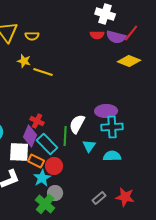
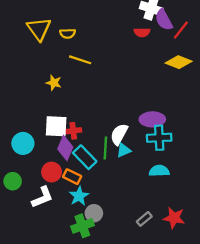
purple semicircle: (116, 37) -> (164, 20), moved, turned 48
yellow star: (24, 61) -> (54, 83), moved
yellow line: (43, 72) -> (80, 60), moved
red cross: (37, 121) -> (73, 131), turned -32
cyan triangle: (89, 146) -> (124, 150), moved, turned 32
white square: (19, 152) -> (56, 126), moved
red circle: (54, 166) -> (52, 172), moved
green cross: (45, 204) -> (82, 226), turned 30

